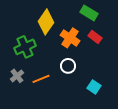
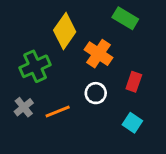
red rectangle: (95, 37) -> (134, 82), moved, turned 72

